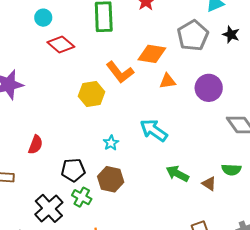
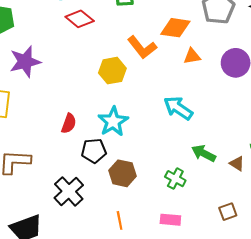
cyan star: (111, 143) -> (113, 121), moved, size x1.8
red semicircle: (36, 145) -> (69, 123), moved
brown hexagon: (111, 179) -> (123, 173), moved
green cross: (82, 197) -> (175, 179), moved

